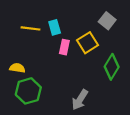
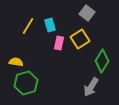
gray square: (107, 21) -> (87, 13), moved
yellow line: (30, 28) -> (28, 26), turned -66
gray arrow: (80, 100) -> (91, 87), moved

